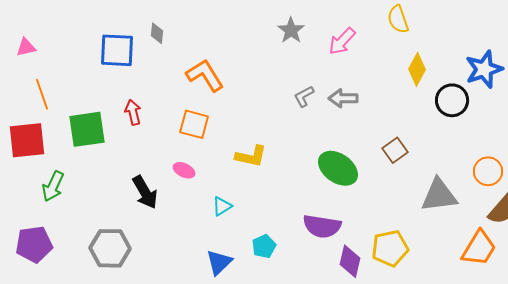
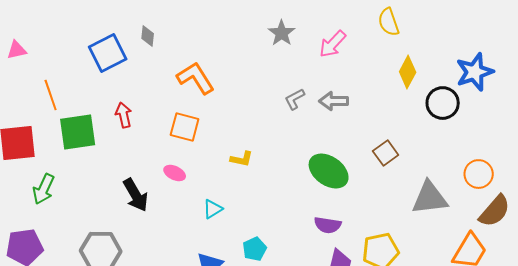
blue square: (117, 50) -> (108, 53), turned -30
orange line: (42, 94) -> (51, 95), moved
yellow L-shape: (251, 156) -> (242, 159), size x0.7
purple semicircle: (322, 226) -> (328, 225), moved, size x0.7

